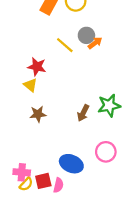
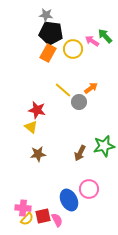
gray circle: (86, 35) -> (79, 102), moved
pink circle: (106, 152) -> (89, 189), moved
blue ellipse: (71, 164) -> (69, 200), turned 40
pink semicircle: (58, 185) -> (57, 220), turned -40

